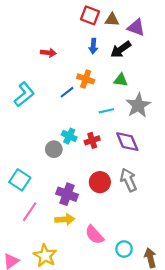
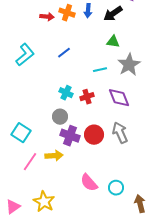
orange cross: (86, 79) -> (67, 13), moved
gray circle: (54, 149) -> (60, 117), moved
purple cross: (67, 194) -> (70, 136), moved
yellow arrow: (65, 219) -> (54, 156), moved
cyan circle: (124, 249) -> (116, 188), moved

